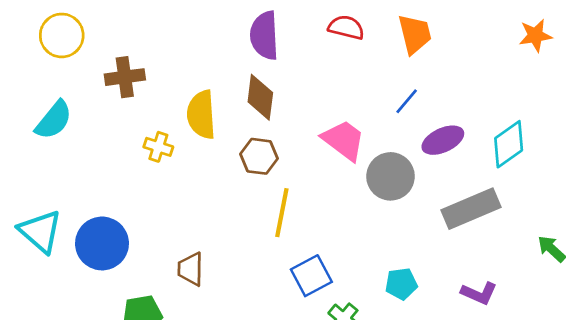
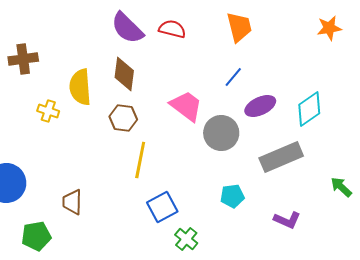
red semicircle: (346, 27) -> (172, 29), moved
purple semicircle: (264, 35) -> (127, 28), turned -42
cyan pentagon: (401, 284) -> (232, 196), moved

